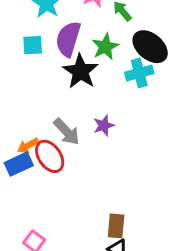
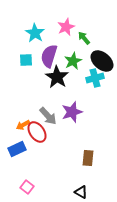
purple star: (104, 125) -> (72, 112), size x1.5
blue rectangle: (19, 164) -> (17, 149), moved
brown rectangle: (116, 226) -> (88, 158), moved

